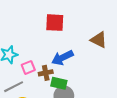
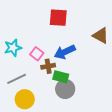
pink square: (28, 67) -> (37, 54), moved, turned -32

